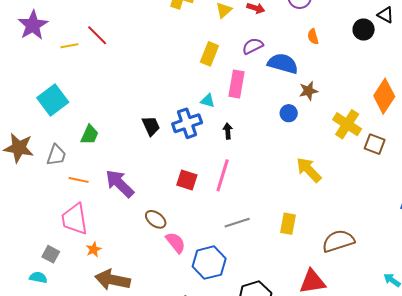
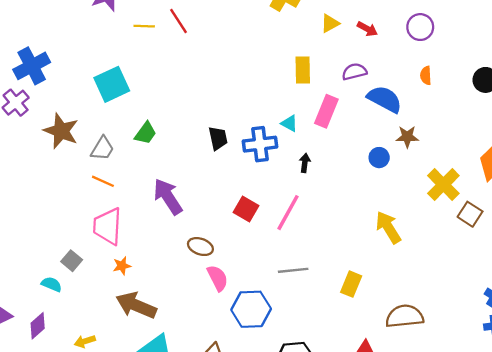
yellow rectangle: (209, 54) -> (303, 70), turned -35
orange line: (79, 180) -> (103, 181), moved
brown ellipse: (156, 219) -> (200, 247), turned -30

